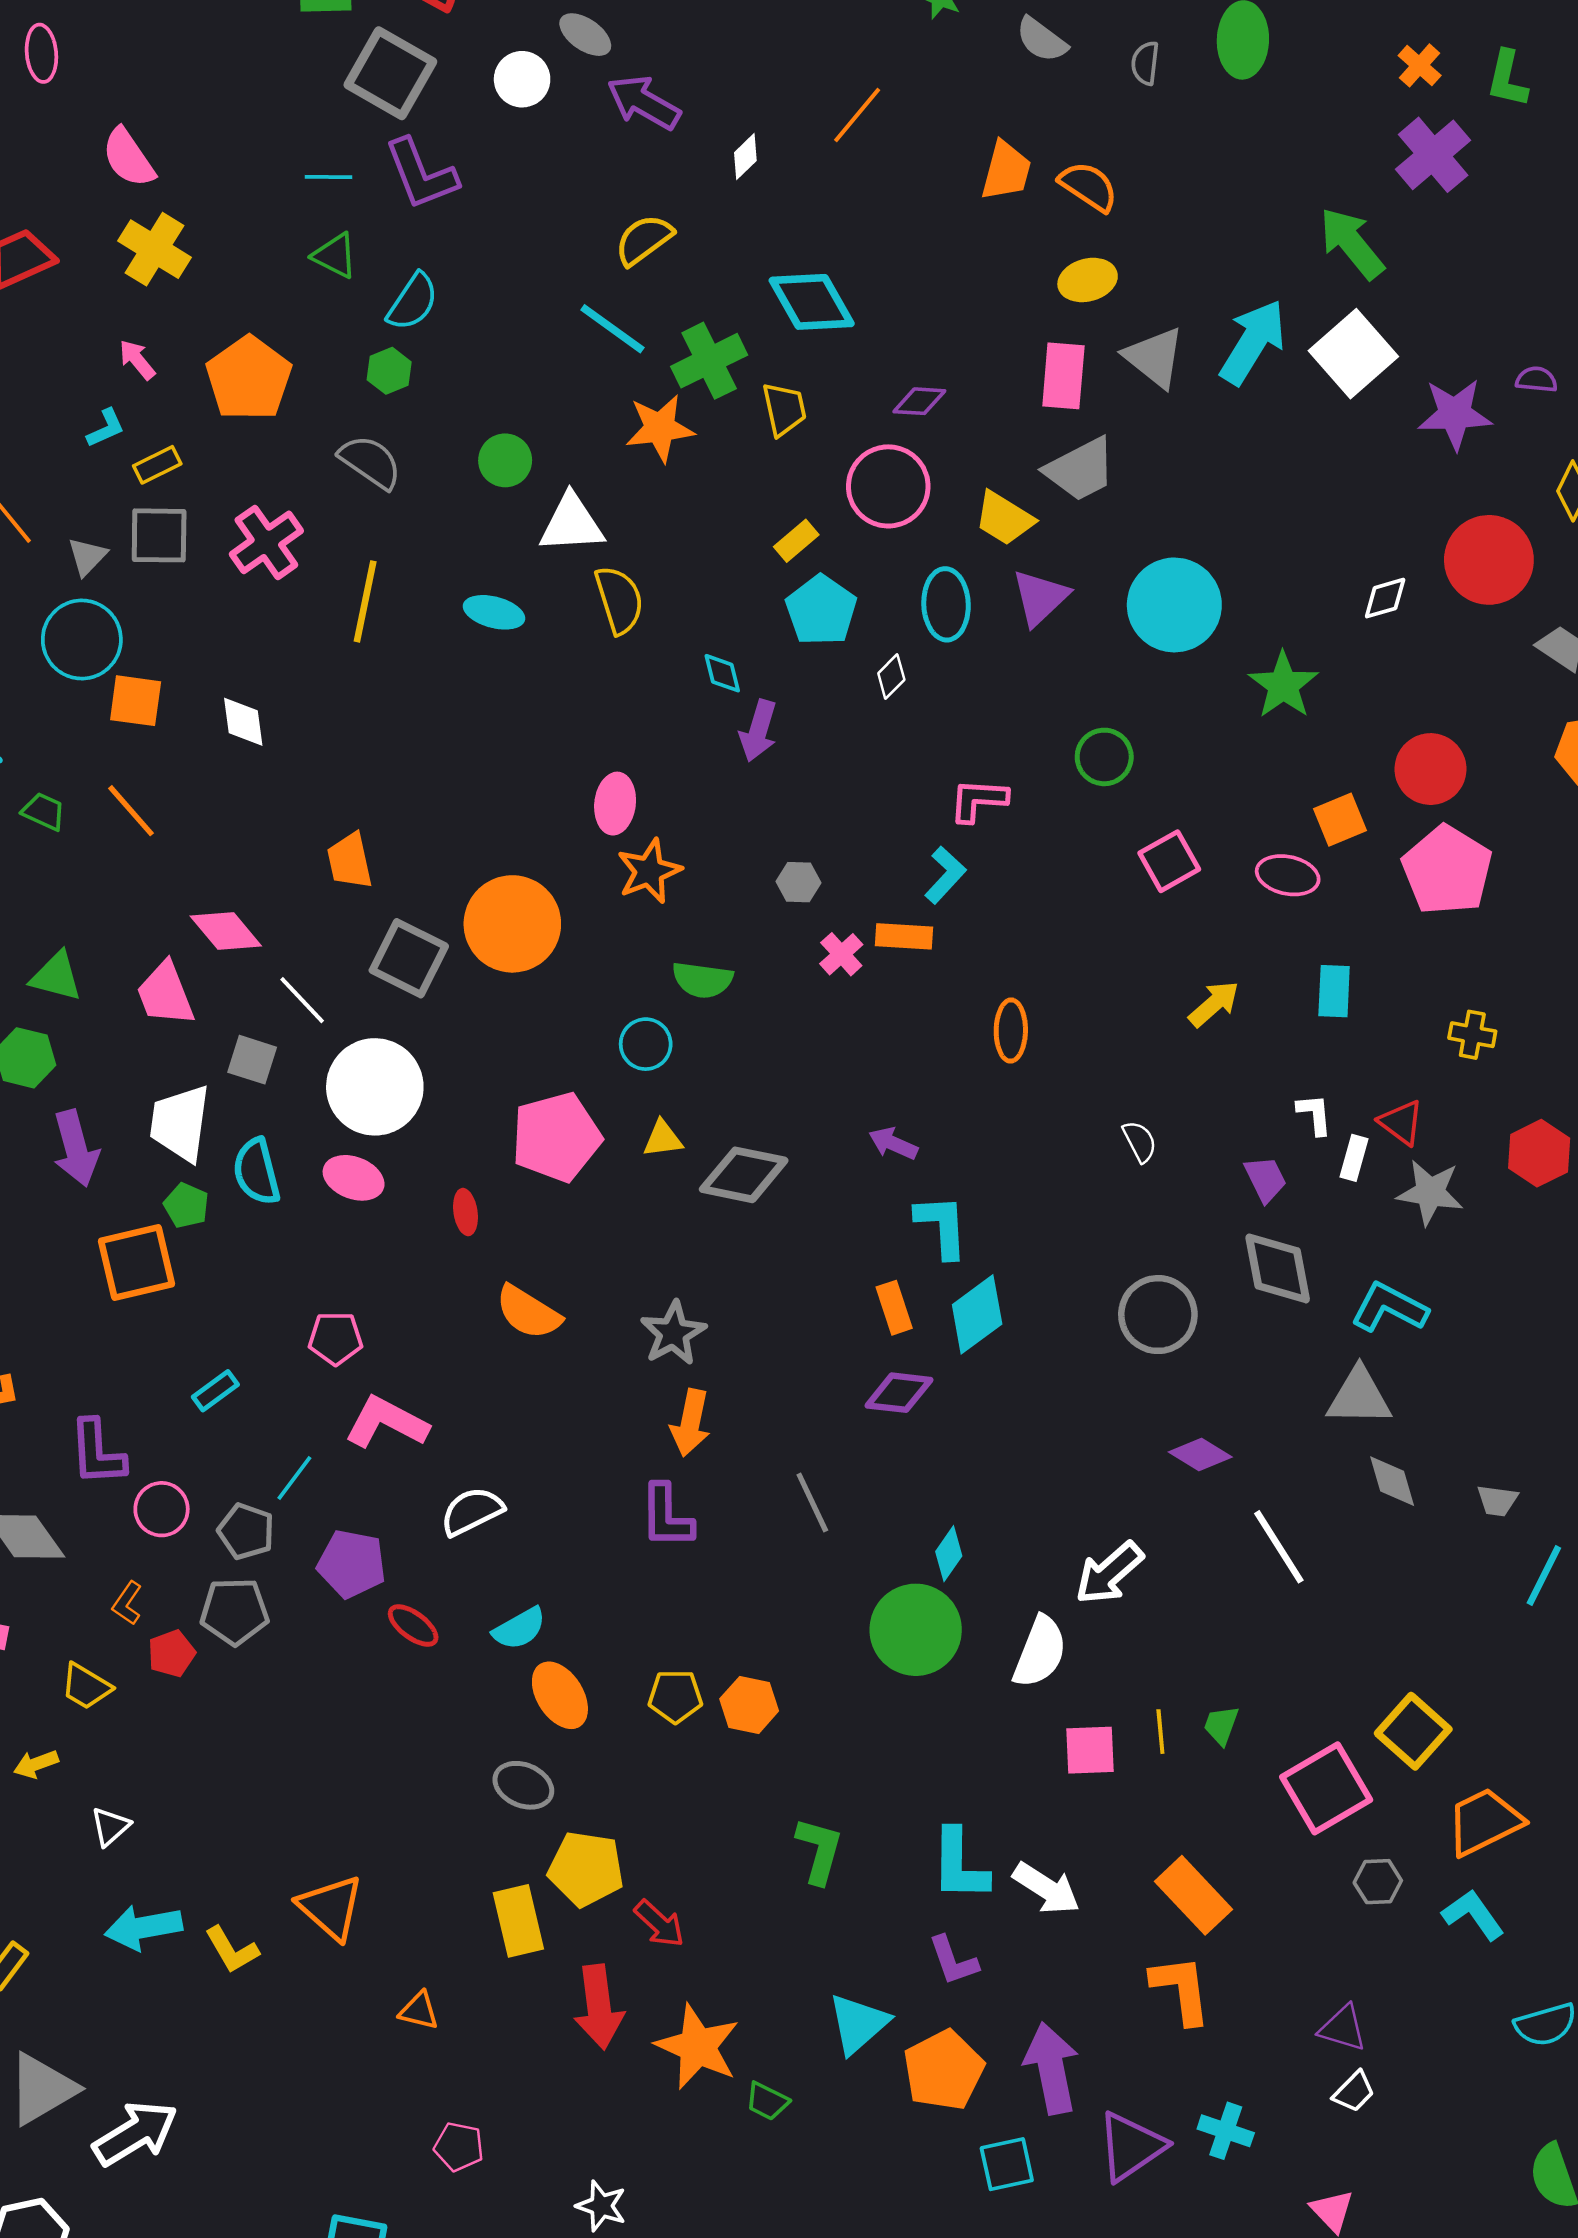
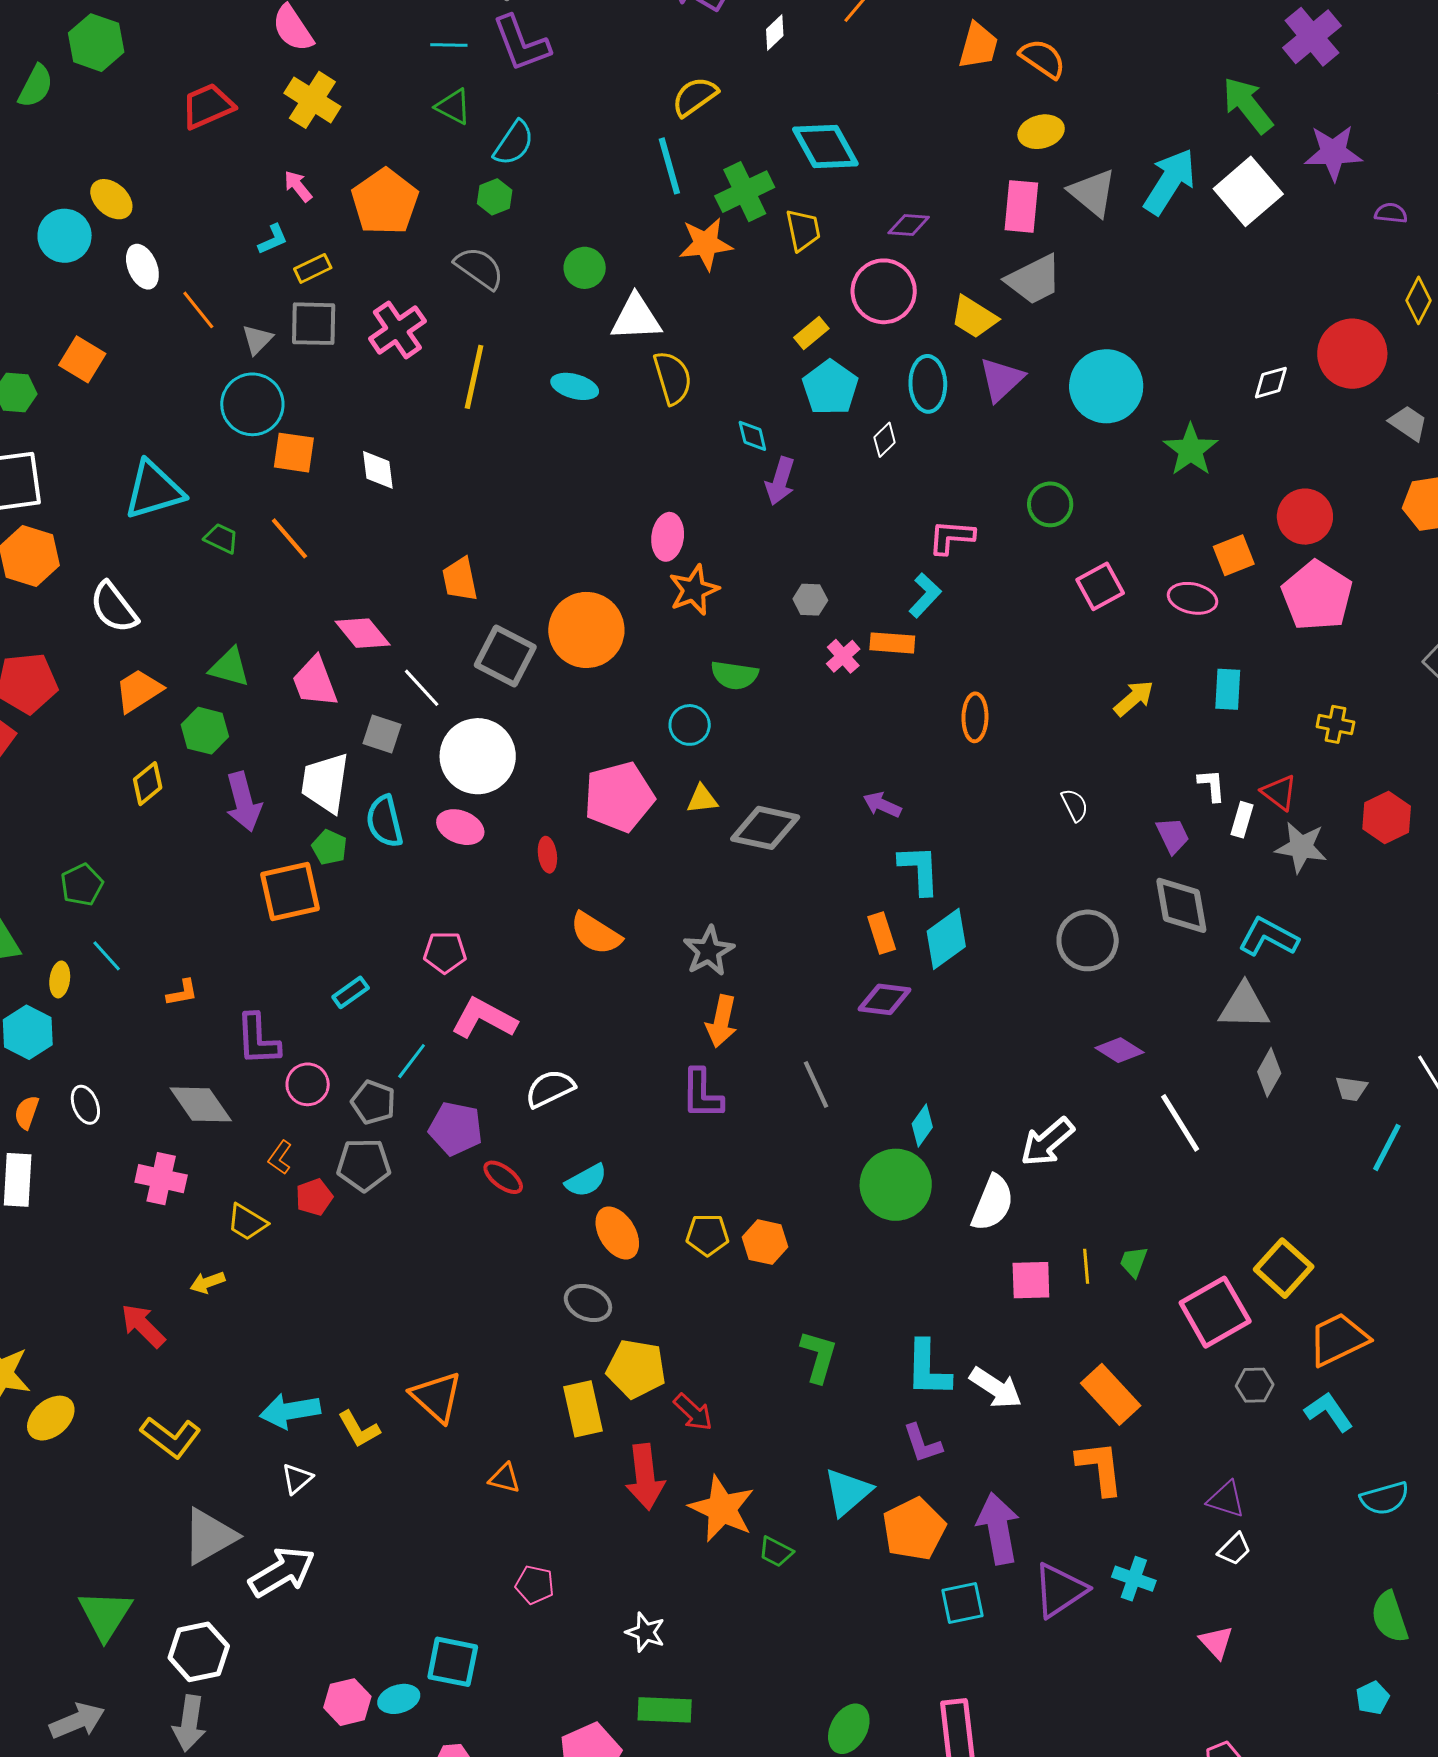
cyan line: (612, 329) -> (669, 166), turned 38
purple star: (1455, 414) -> (1333, 153), moved
gray diamond: (1392, 1481) -> (1269, 1072), turned 45
white triangle: (110, 1827) -> (297, 1479), moved

